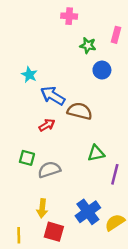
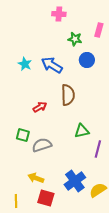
blue arrow: (53, 96) -> (52, 65), moved
brown semicircle: (80, 111) -> (68, 95), turned 75
yellow arrow: (42, 208) -> (36, 178), turned 105

